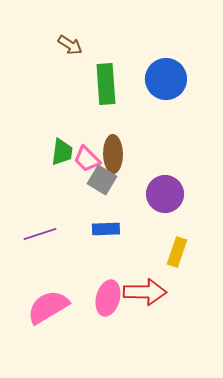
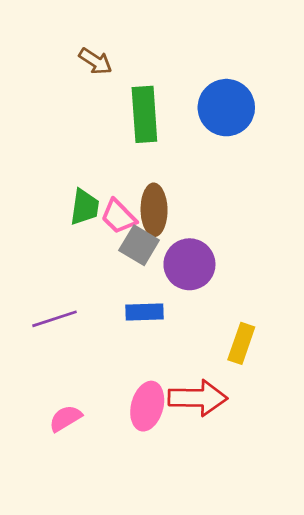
purple circle: (165, 194) -> (189, 264), moved
pink semicircle: (48, 307) -> (65, 418), size x0.6

